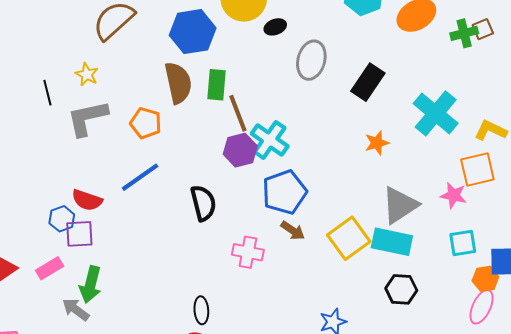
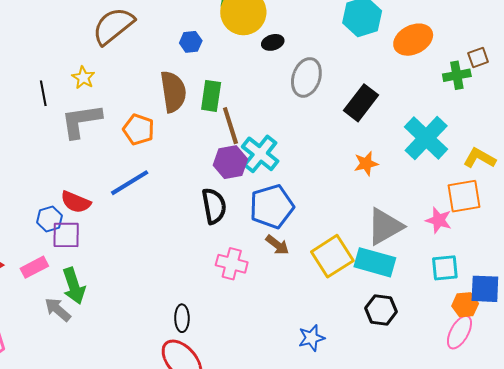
blue hexagon: (193, 32) -> (191, 42), size x0.5
green cross: (464, 33) -> (457, 75), moved
black semicircle: (203, 203) -> (214, 206), moved
green arrow: (90, 285) -> (74, 286), turned -36

